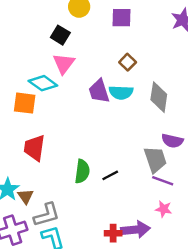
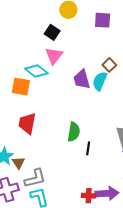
brown square: (128, 62) -> (109, 65), moved
cyan semicircle: (121, 92) -> (100, 81), turned 108
green semicircle: (82, 171) -> (74, 132), moved
black line: (110, 175) -> (88, 148), turned -56

